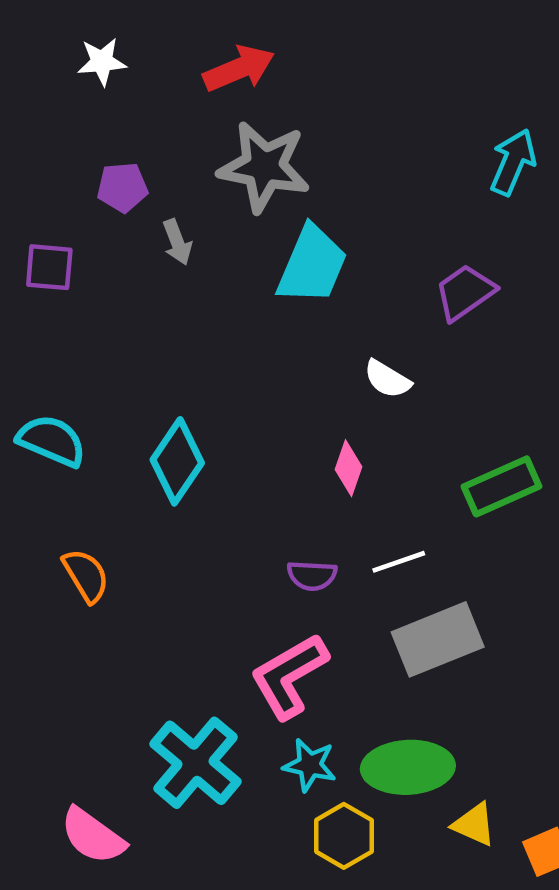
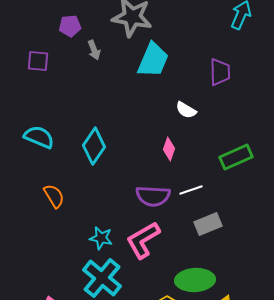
purple trapezoid: (465, 292) -> (220, 72), turned 124
purple semicircle: (312, 575) -> (153, 196), size x1.6
gray rectangle: (438, 639) -> (208, 224), size x0.7
cyan star: (310, 765) -> (101, 238), moved

